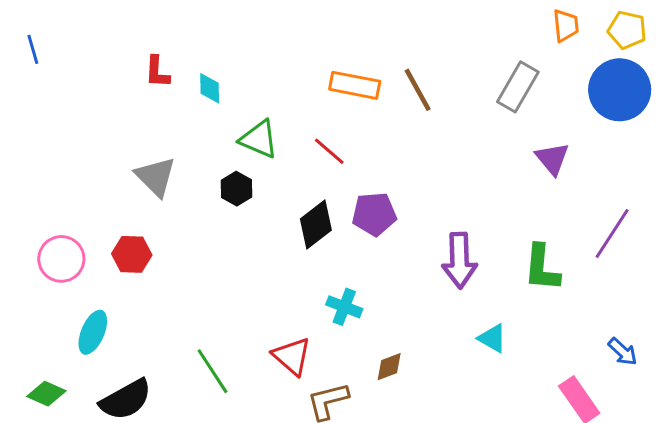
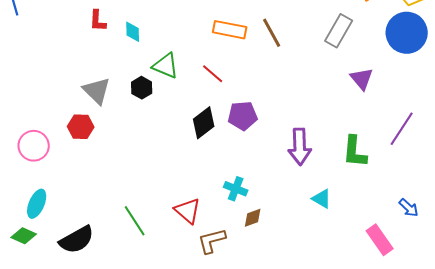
black hexagon: (236, 189) -> (142, 88), moved
red hexagon: (132, 254) -> (81, 127), moved
cyan cross: (344, 307) -> (236, 189), moved
cyan ellipse: (93, 332) -> (37, 204), moved

